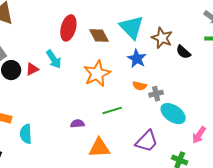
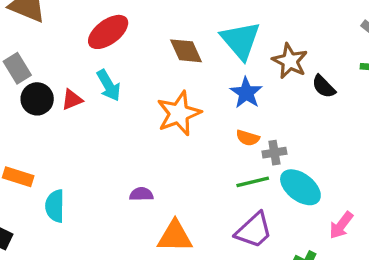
red ellipse: (68, 28) -> (108, 32), moved, turned 35
green line: (112, 110) -> (253, 182), moved

